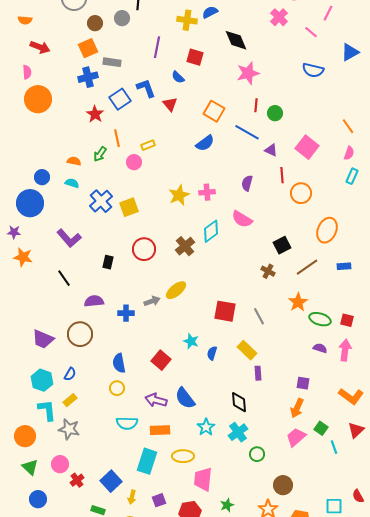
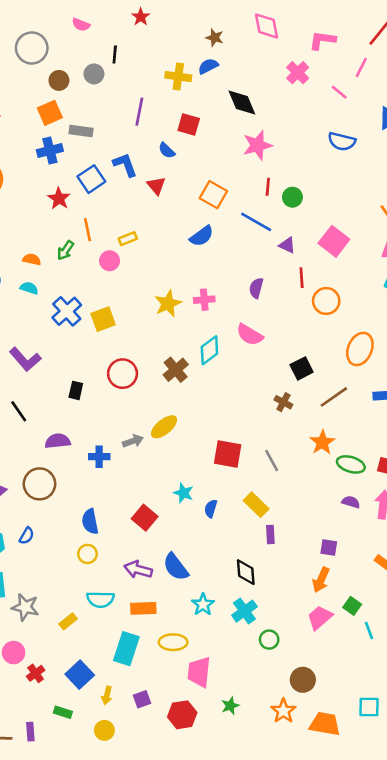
yellow rectangle: (70, 400) -> (68, 621), moved

